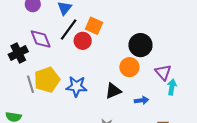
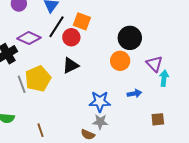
purple diamond: (41, 39) -> (29, 38), turned -40
blue star: (76, 86) -> (100, 102), moved
black triangle: (113, 91) -> (71, 65), moved

